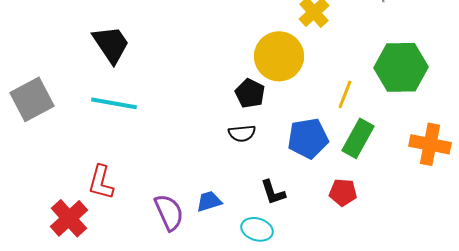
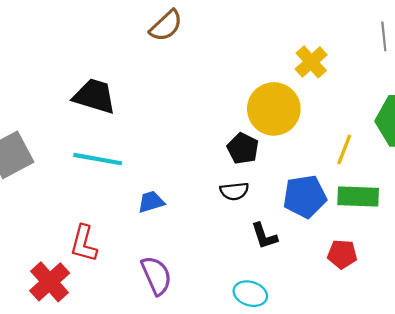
black trapezoid: (111, 44) -> (94, 96), turned -39
green rectangle: (358, 138) -> (358, 196), turned 63
black L-shape: (273, 192) -> (264, 236), moved
blue trapezoid: (209, 201) -> (151, 202), moved

